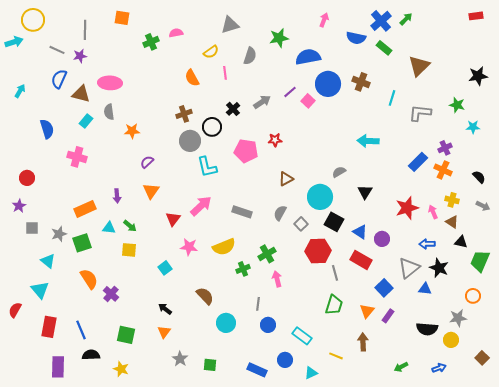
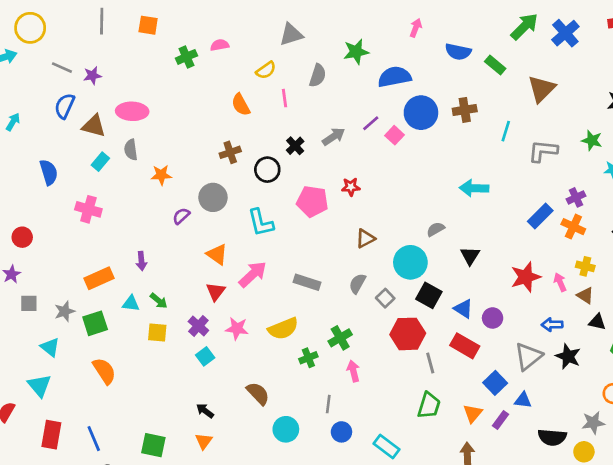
green arrow: (406, 19) -> (524, 27), size x1.6
blue cross: (381, 21) -> (565, 33), moved
gray line: (85, 30) -> (102, 21), moved
brown cross: (361, 82) -> (465, 110), turned -30
gray circle: (190, 141) -> (213, 197), moved
orange triangle: (151, 191) -> (217, 254), moved, turned -30
blue triangle: (425, 289) -> (523, 400), moved
purple cross: (111, 294) -> (198, 326), moved

